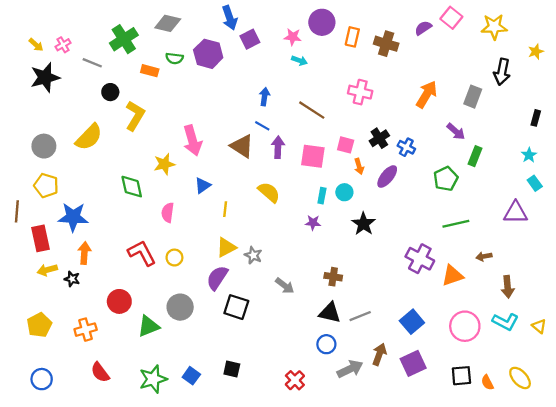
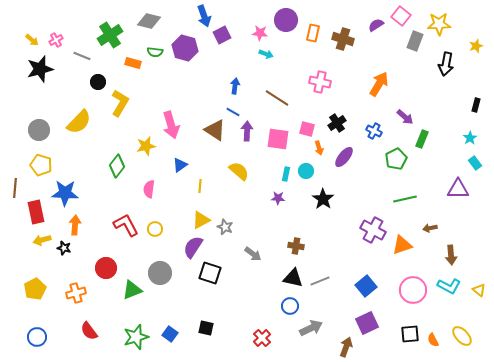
gray rectangle: (473, 97) -> (415, 41), moved
blue cross: (406, 147) -> (374, 131), moved
green diamond: (132, 187) -> (117, 166), turned 50
brown arrow: (379, 354) -> (346, 347), moved

